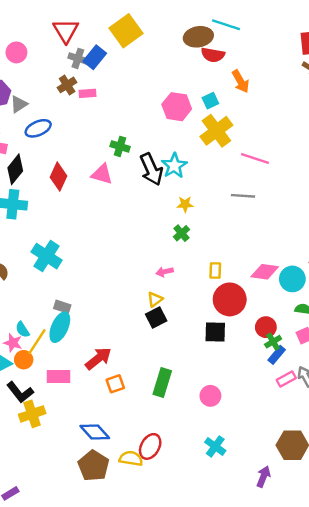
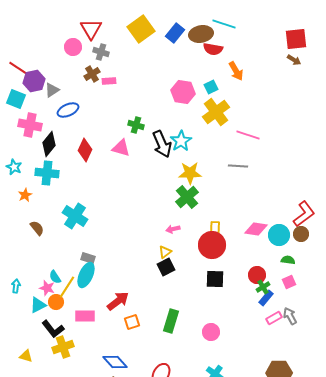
pink circle: (16, 52) -> (73, 47), moved
blue rectangle: (95, 57) -> (175, 33), moved
yellow star: (185, 204) -> (190, 173), size x1.6
green cross: (182, 233) -> (187, 197), size x1.6
red circle: (230, 299) -> (212, 245), moved

